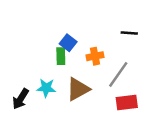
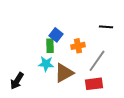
cyan star: (46, 88) -> (46, 64), moved
red rectangle: (127, 103) -> (94, 84), moved

